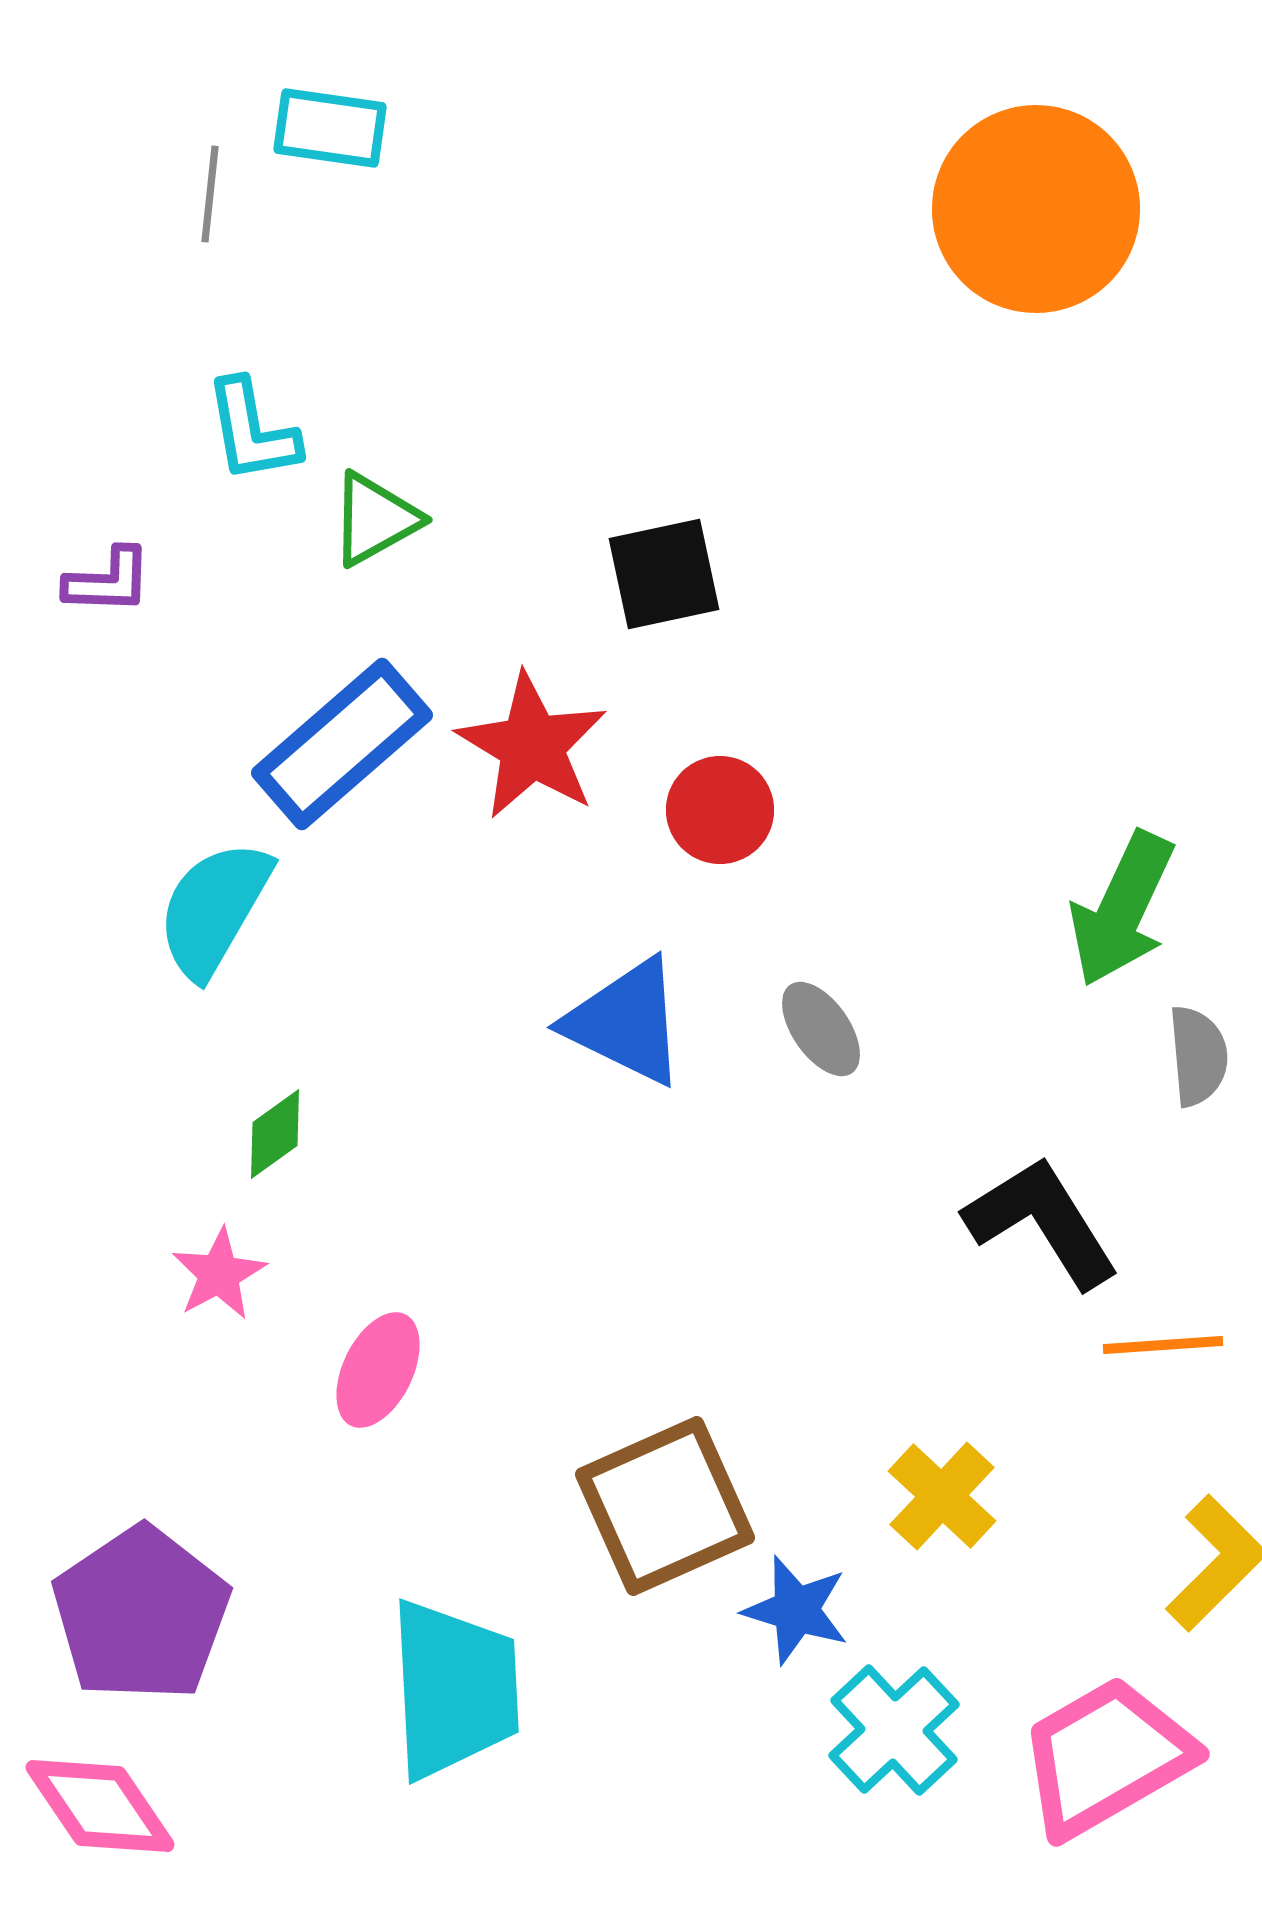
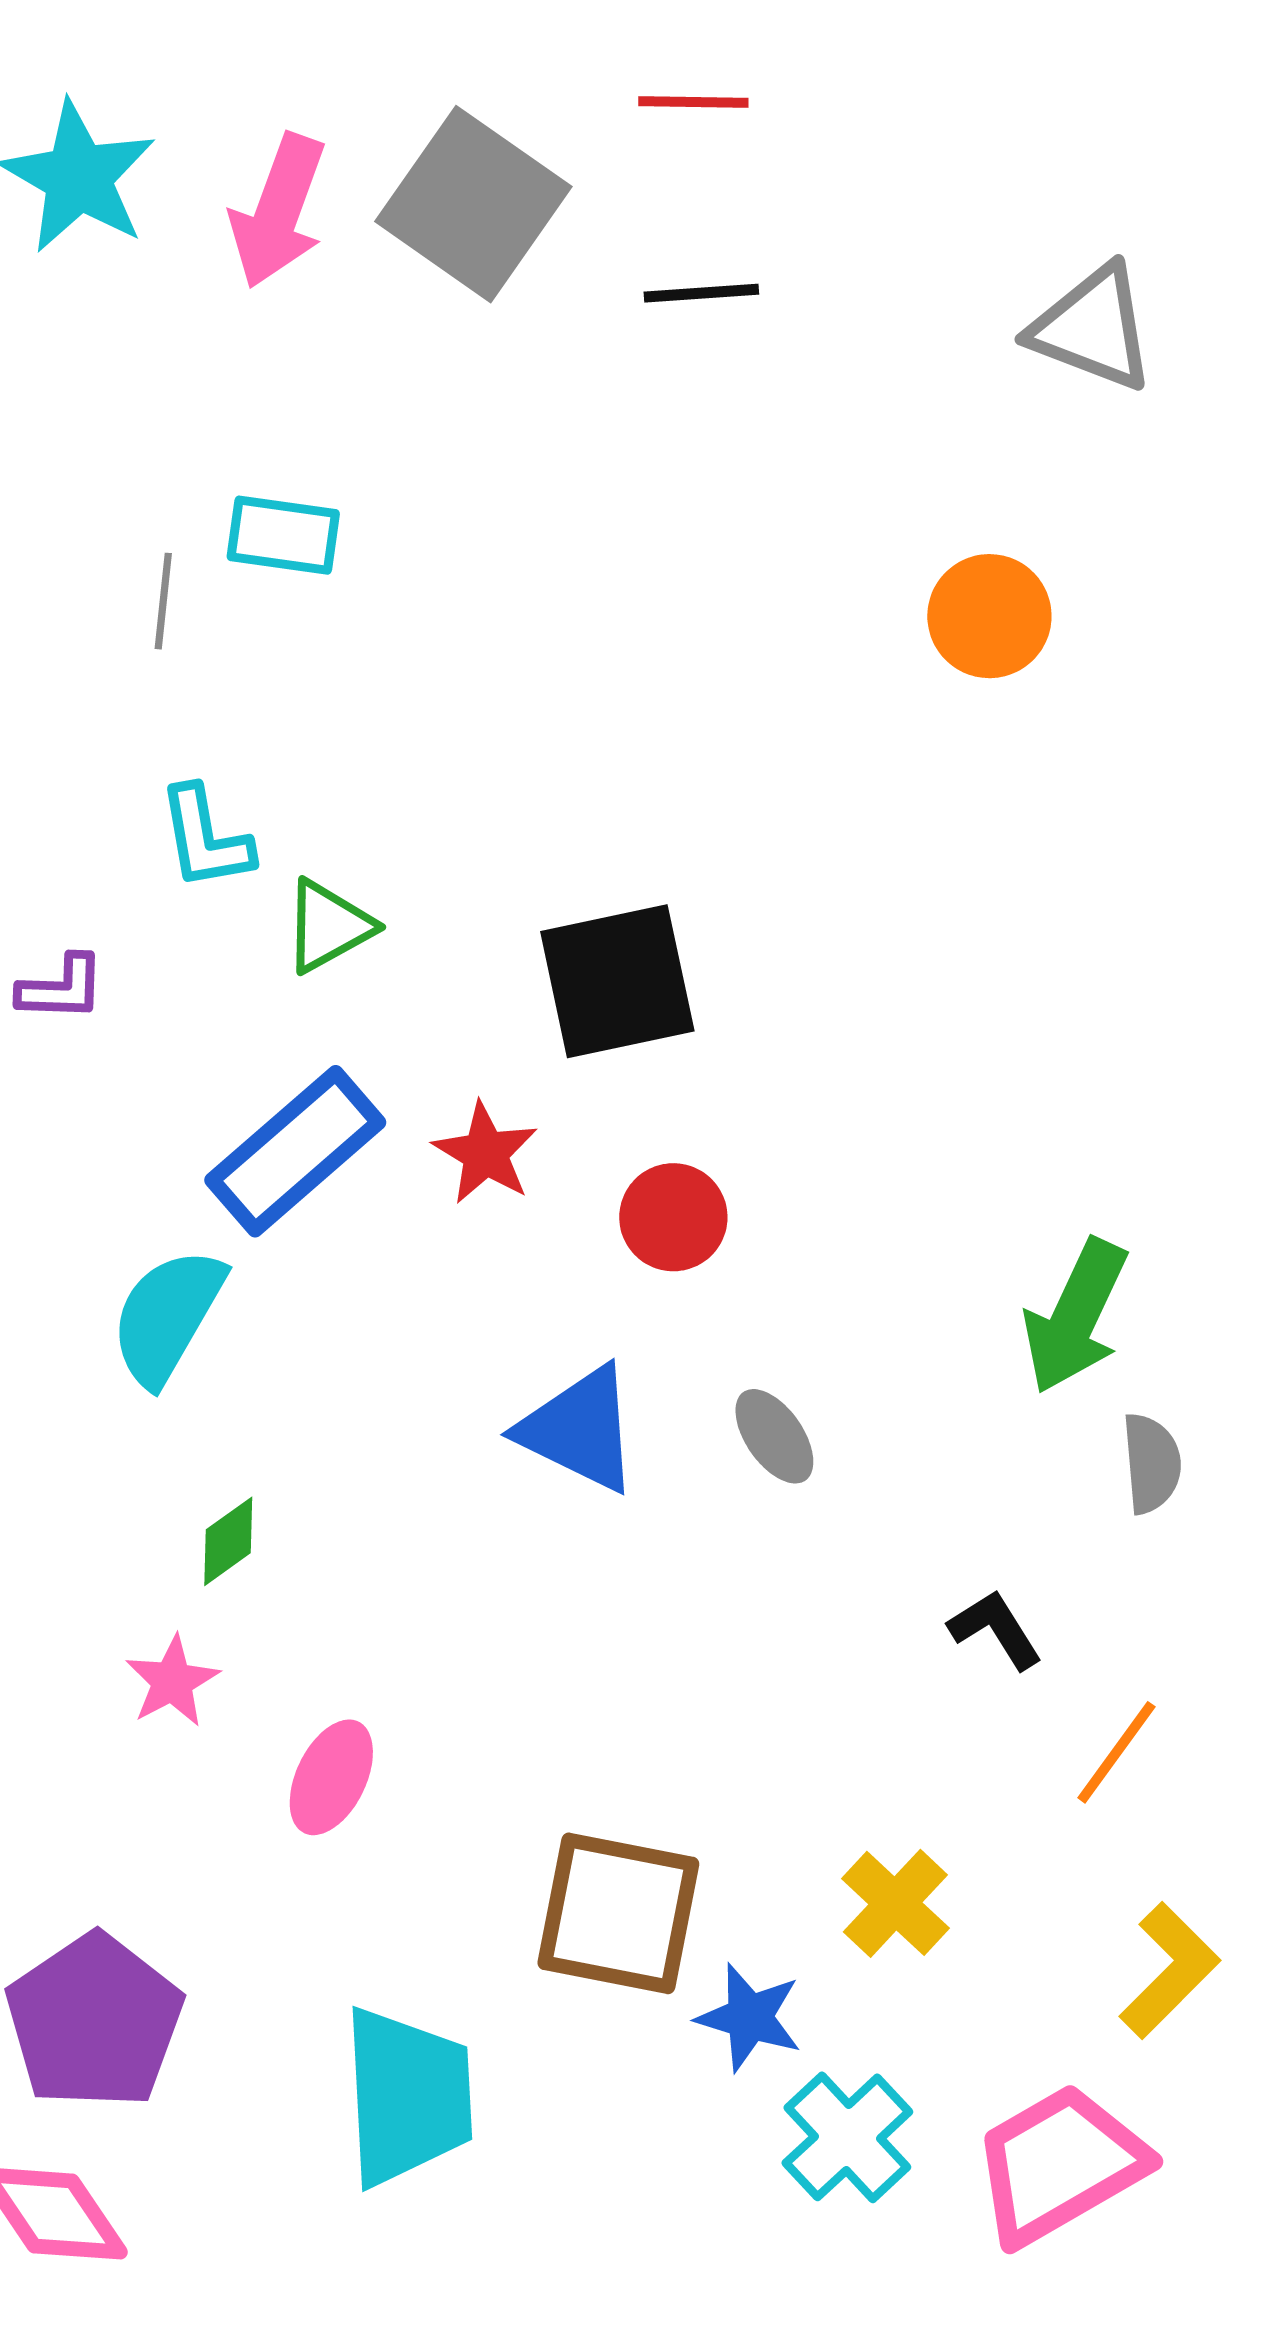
orange circle: (1036, 209) -> (989, 616), size x0.6
black square: (664, 574) -> (617, 981), size x1.4
red star: (532, 746) -> (485, 1153), size x0.7
black L-shape: (1042, 1222) -> (995, 1629), size x0.6
orange line: (1163, 1345) -> (1116, 1752), turned -50
brown square: (665, 1506) -> (618, 1913), turned 35

